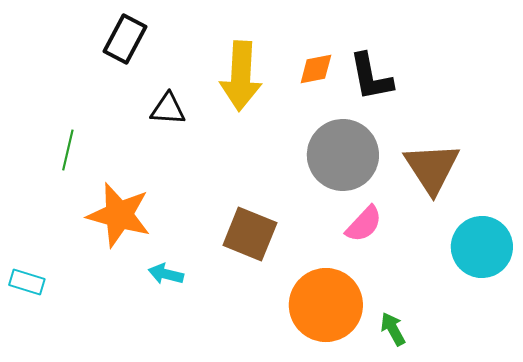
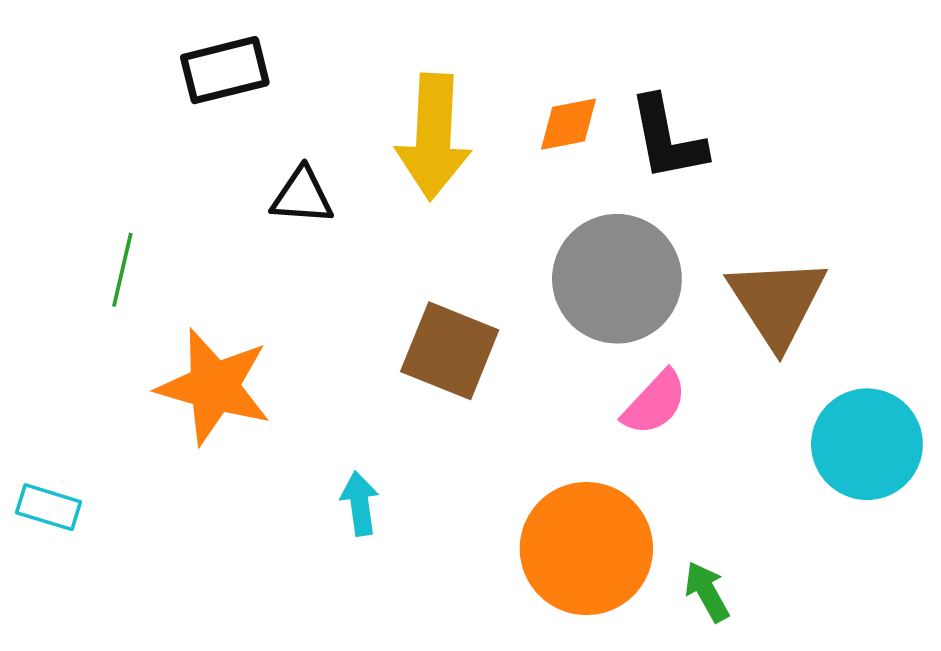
black rectangle: (125, 39) -> (225, 70), turned 48
brown square: (250, 234) -> (450, 351), moved
cyan arrow: (166, 274) -> (360, 504), moved, turned 68

